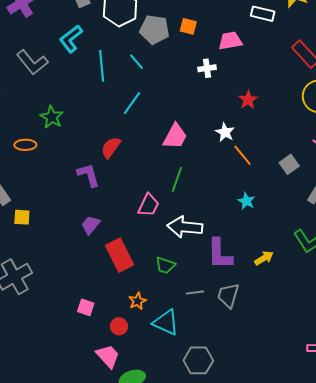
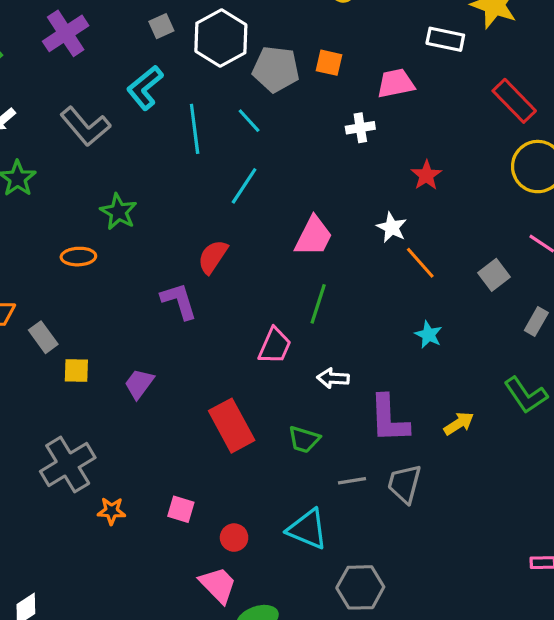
purple trapezoid: (91, 225) -> (139, 384), moved
white arrow: (185, 227) -> (333, 378), size x0.6
orange star: (137, 301) -> (112, 511), moved, turned 30

